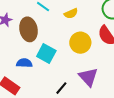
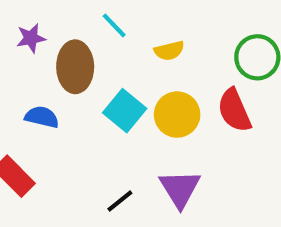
cyan square: (46, 54) -> (125, 111), moved
blue semicircle: (24, 63) -> (42, 117), moved

